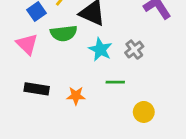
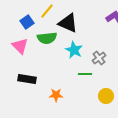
gray cross: (134, 50) -> (99, 58), moved
orange star: (76, 96) -> (56, 95), moved

